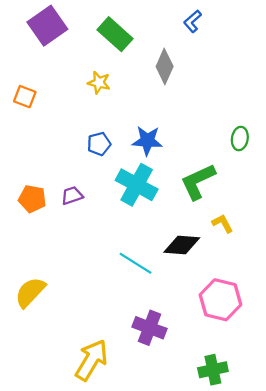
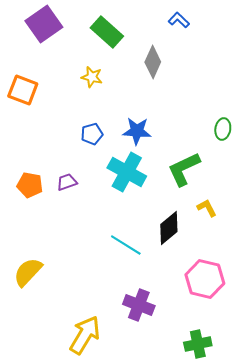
blue L-shape: (193, 21) -> (179, 20), turned 85
orange square: (25, 97) -> (23, 90), size x1.4
black diamond: (182, 245) -> (169, 228), turned -44

